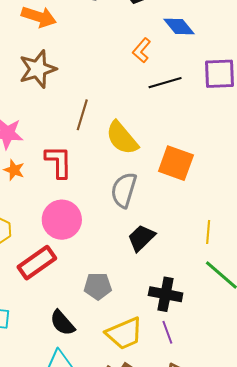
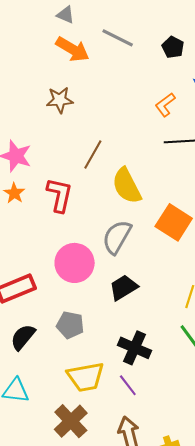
brown star: (38, 69) -> (60, 100), size x0.7
pink circle: (62, 220) -> (75, 263), moved
black semicircle: (62, 323) -> (23, 337), moved, turned 68
purple line: (167, 332) -> (128, 385), turned -30

